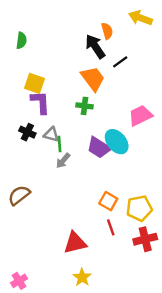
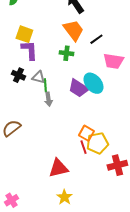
black line: (120, 62) -> (96, 39), moved
pink trapezoid: (140, 115) -> (113, 61), turned -145
gray arrow: (63, 161) -> (48, 99), turned -48
yellow pentagon: (139, 208) -> (97, 143), moved
red line: (111, 227) -> (83, 147), moved

